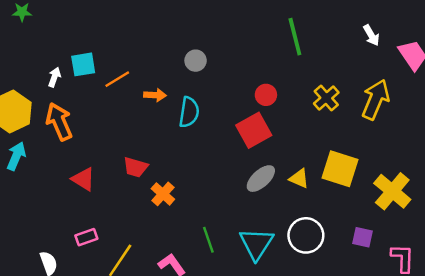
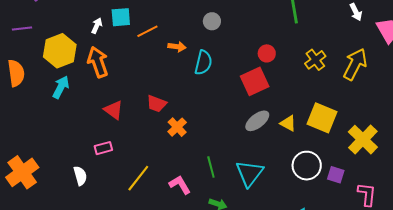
white circle: (306, 235) -> (307, 166), moved
pink rectangle: (86, 237) -> (103, 148), moved

